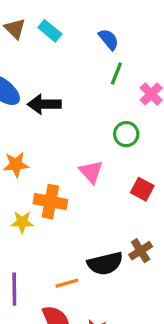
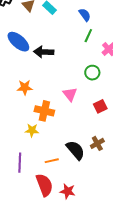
red square: (142, 189) -> (100, 106), turned 32
yellow star: (22, 222) -> (32, 130), moved
black semicircle: (105, 263) -> (75, 150), turned -120

